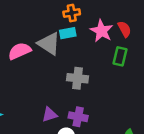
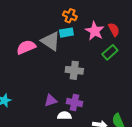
orange cross: (72, 13) -> (70, 16), turned 32
green rectangle: (120, 56) -> (110, 52), turned 35

